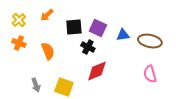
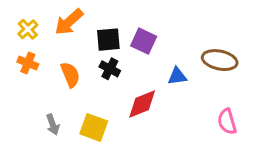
orange arrow: (47, 15) -> (69, 22), size x1.5
blue triangle: (123, 35) -> (177, 76), moved
black cross: (88, 47) -> (110, 69), moved
pink semicircle: (150, 74) -> (227, 122), moved

